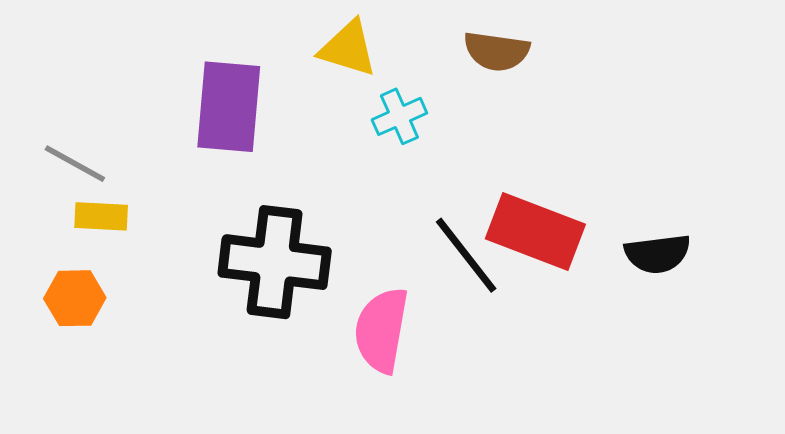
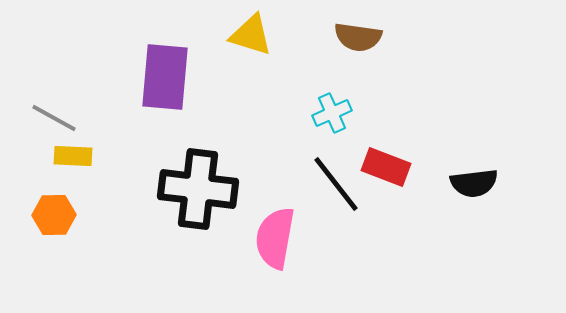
cyan cross: (399, 116) -> (332, 113), moved
red rectangle: (535, 232) -> (386, 167), size x0.7

